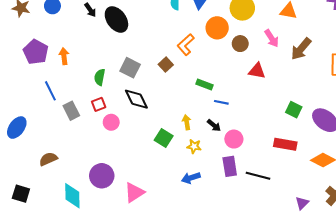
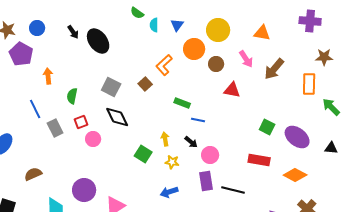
purple pentagon: (36, 52) -> (21, 54), moved
green semicircle: (100, 77) -> (72, 96), moved

